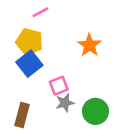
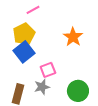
yellow pentagon: (29, 42) -> (24, 34), turned 30
gray star: (65, 103) -> (42, 87), moved

